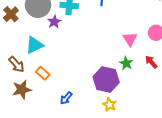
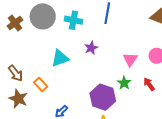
purple star: (54, 22) -> (91, 48), moved
cyan triangle: (34, 45) -> (60, 58), moved
brown star: (22, 90) -> (18, 99), turned 30

